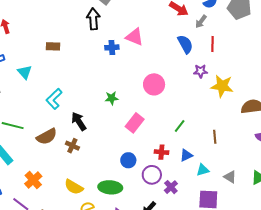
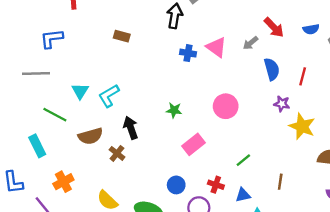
gray arrow: (201, 22) -> (251, 43), moved
cyan triangle: (25, 72) -> (80, 91), moved

